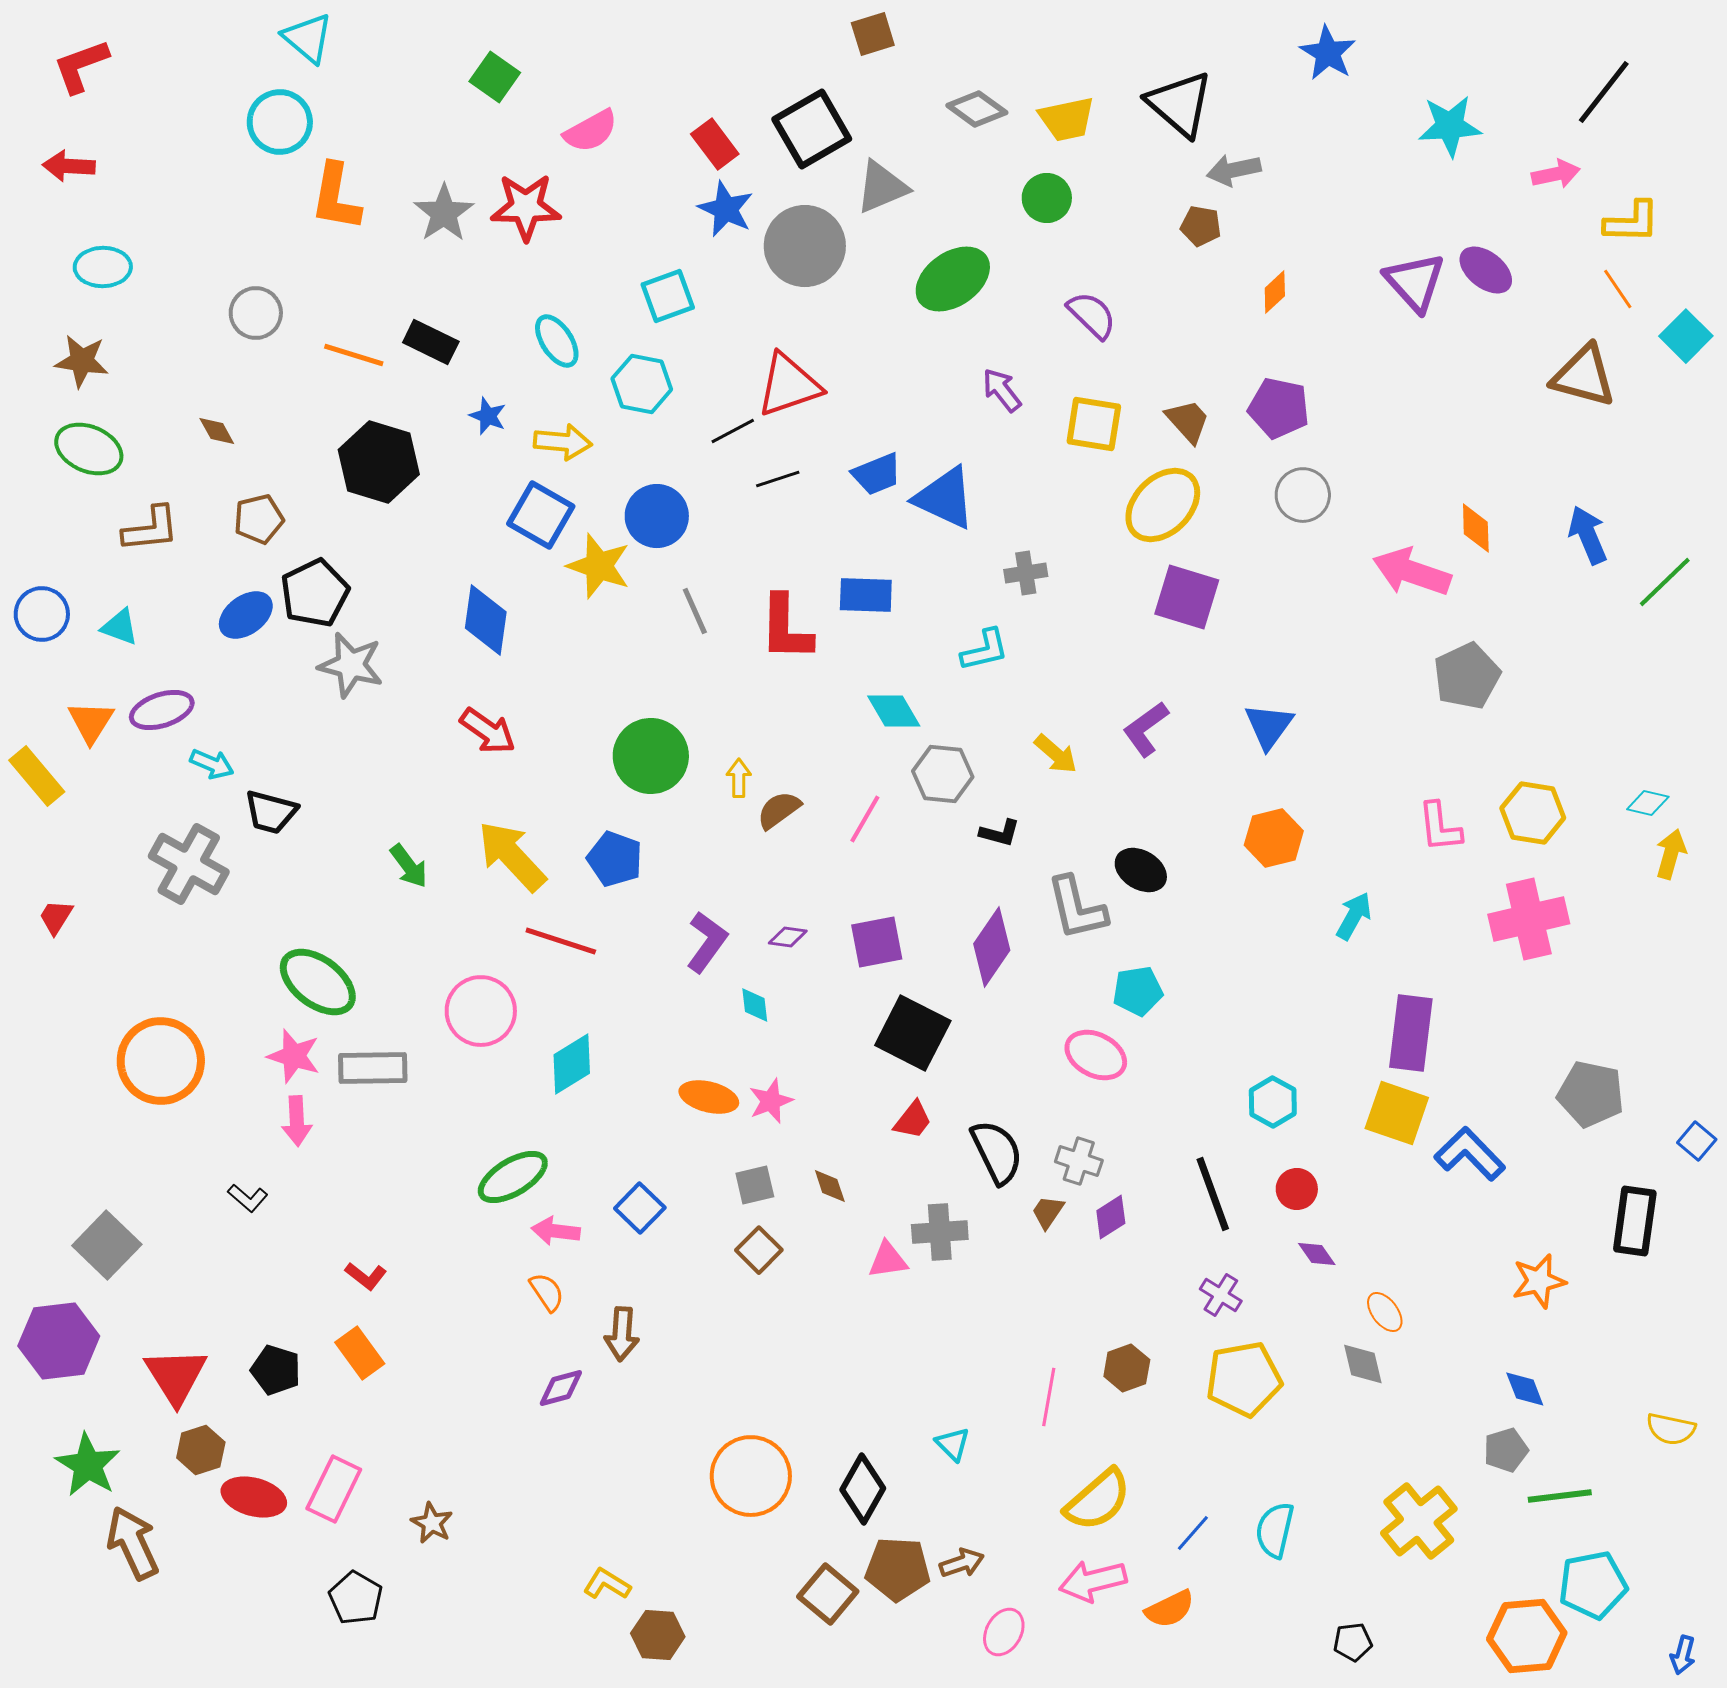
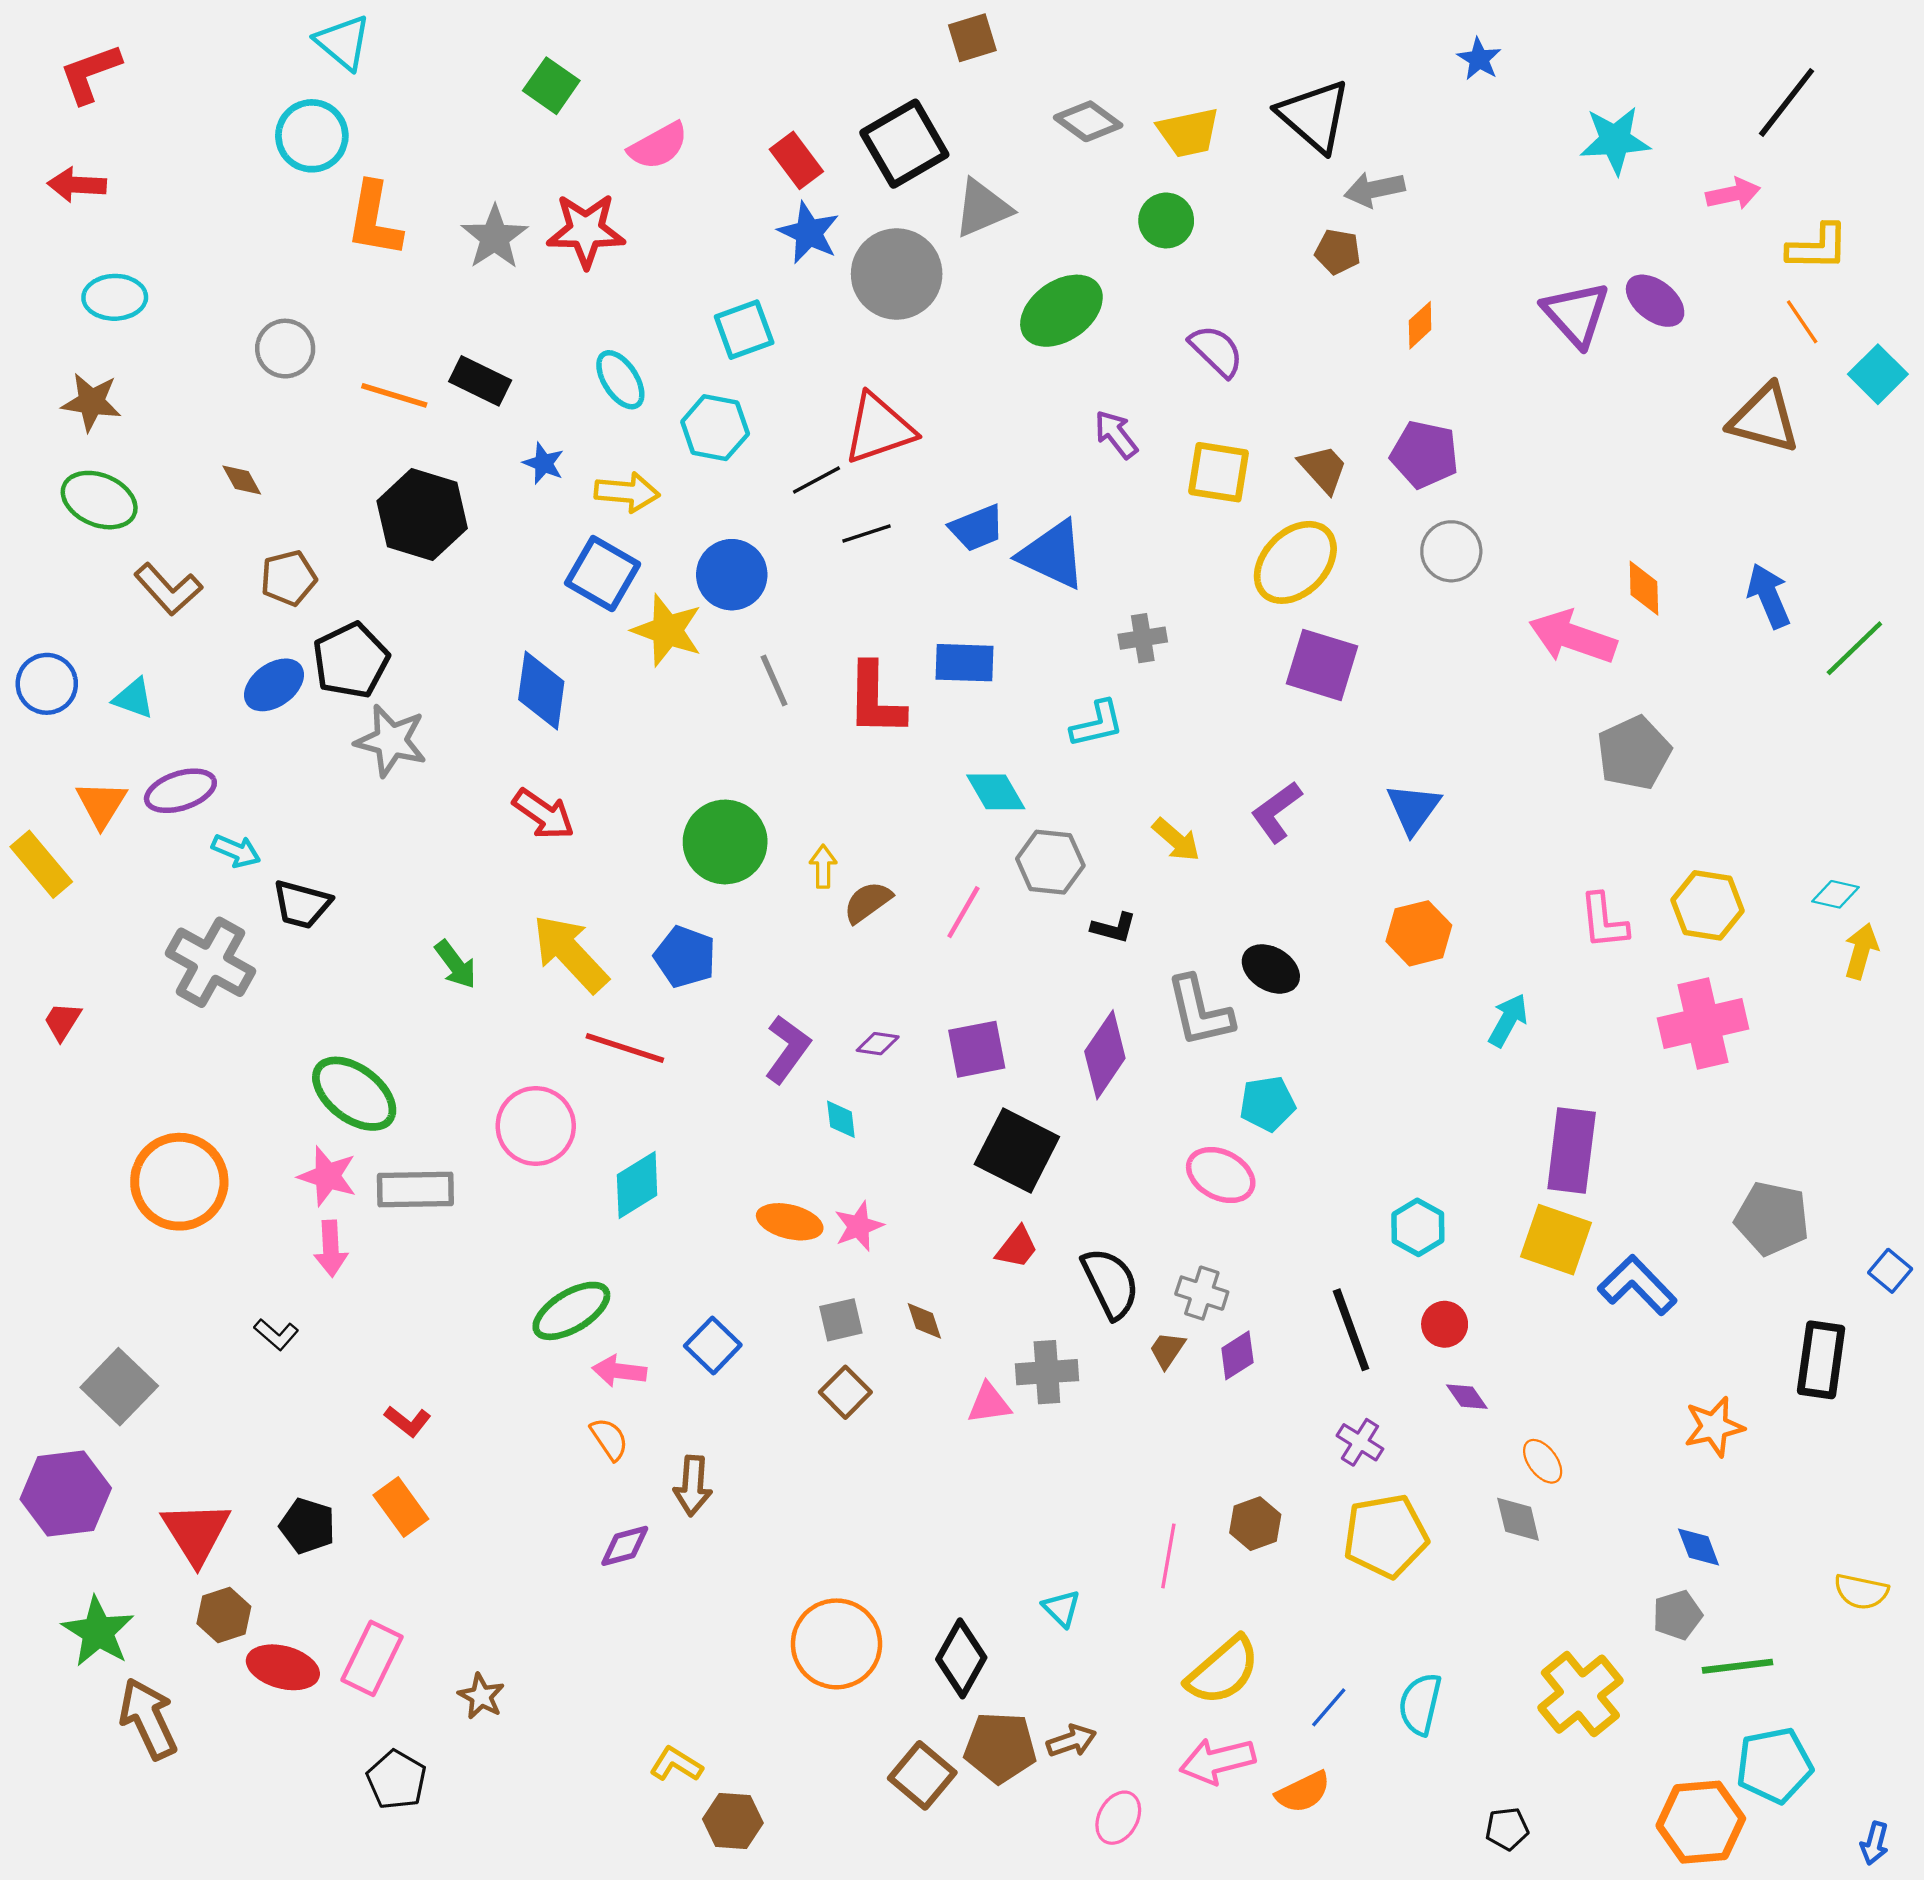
blue star: (1328, 53) -> (1479, 59), size x0.7
brown L-shape: (151, 529) -> (168, 589), turned 54

